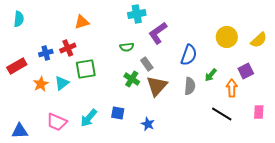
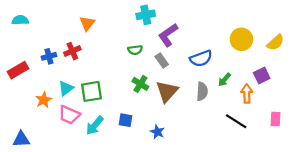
cyan semicircle: (19, 19) -> (20, 20), turned -98
orange triangle: (82, 22) -> (87, 23), turned -35
blue semicircle: (189, 55) -> (201, 58), turned 50
gray rectangle: (147, 64) -> (162, 61), moved
green square: (86, 69) -> (91, 91), moved
orange star: (41, 84) -> (44, 100), moved
pink trapezoid: (57, 122) -> (69, 115), moved

